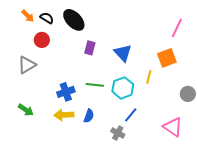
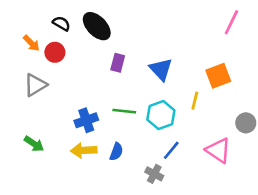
orange arrow: (28, 16) -> (31, 43), moved
pink line: (177, 28) -> (231, 22), moved
pink triangle: (173, 127) -> (218, 150), moved

